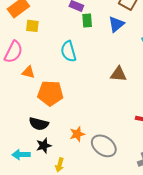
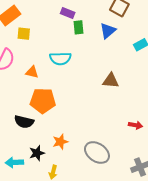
cyan semicircle: (68, 51) -> (60, 59), turned -75
orange triangle: (28, 72) -> (32, 72), moved
black semicircle: (39, 124) -> (24, 122), moved
orange star: (77, 134) -> (60, 142), moved

